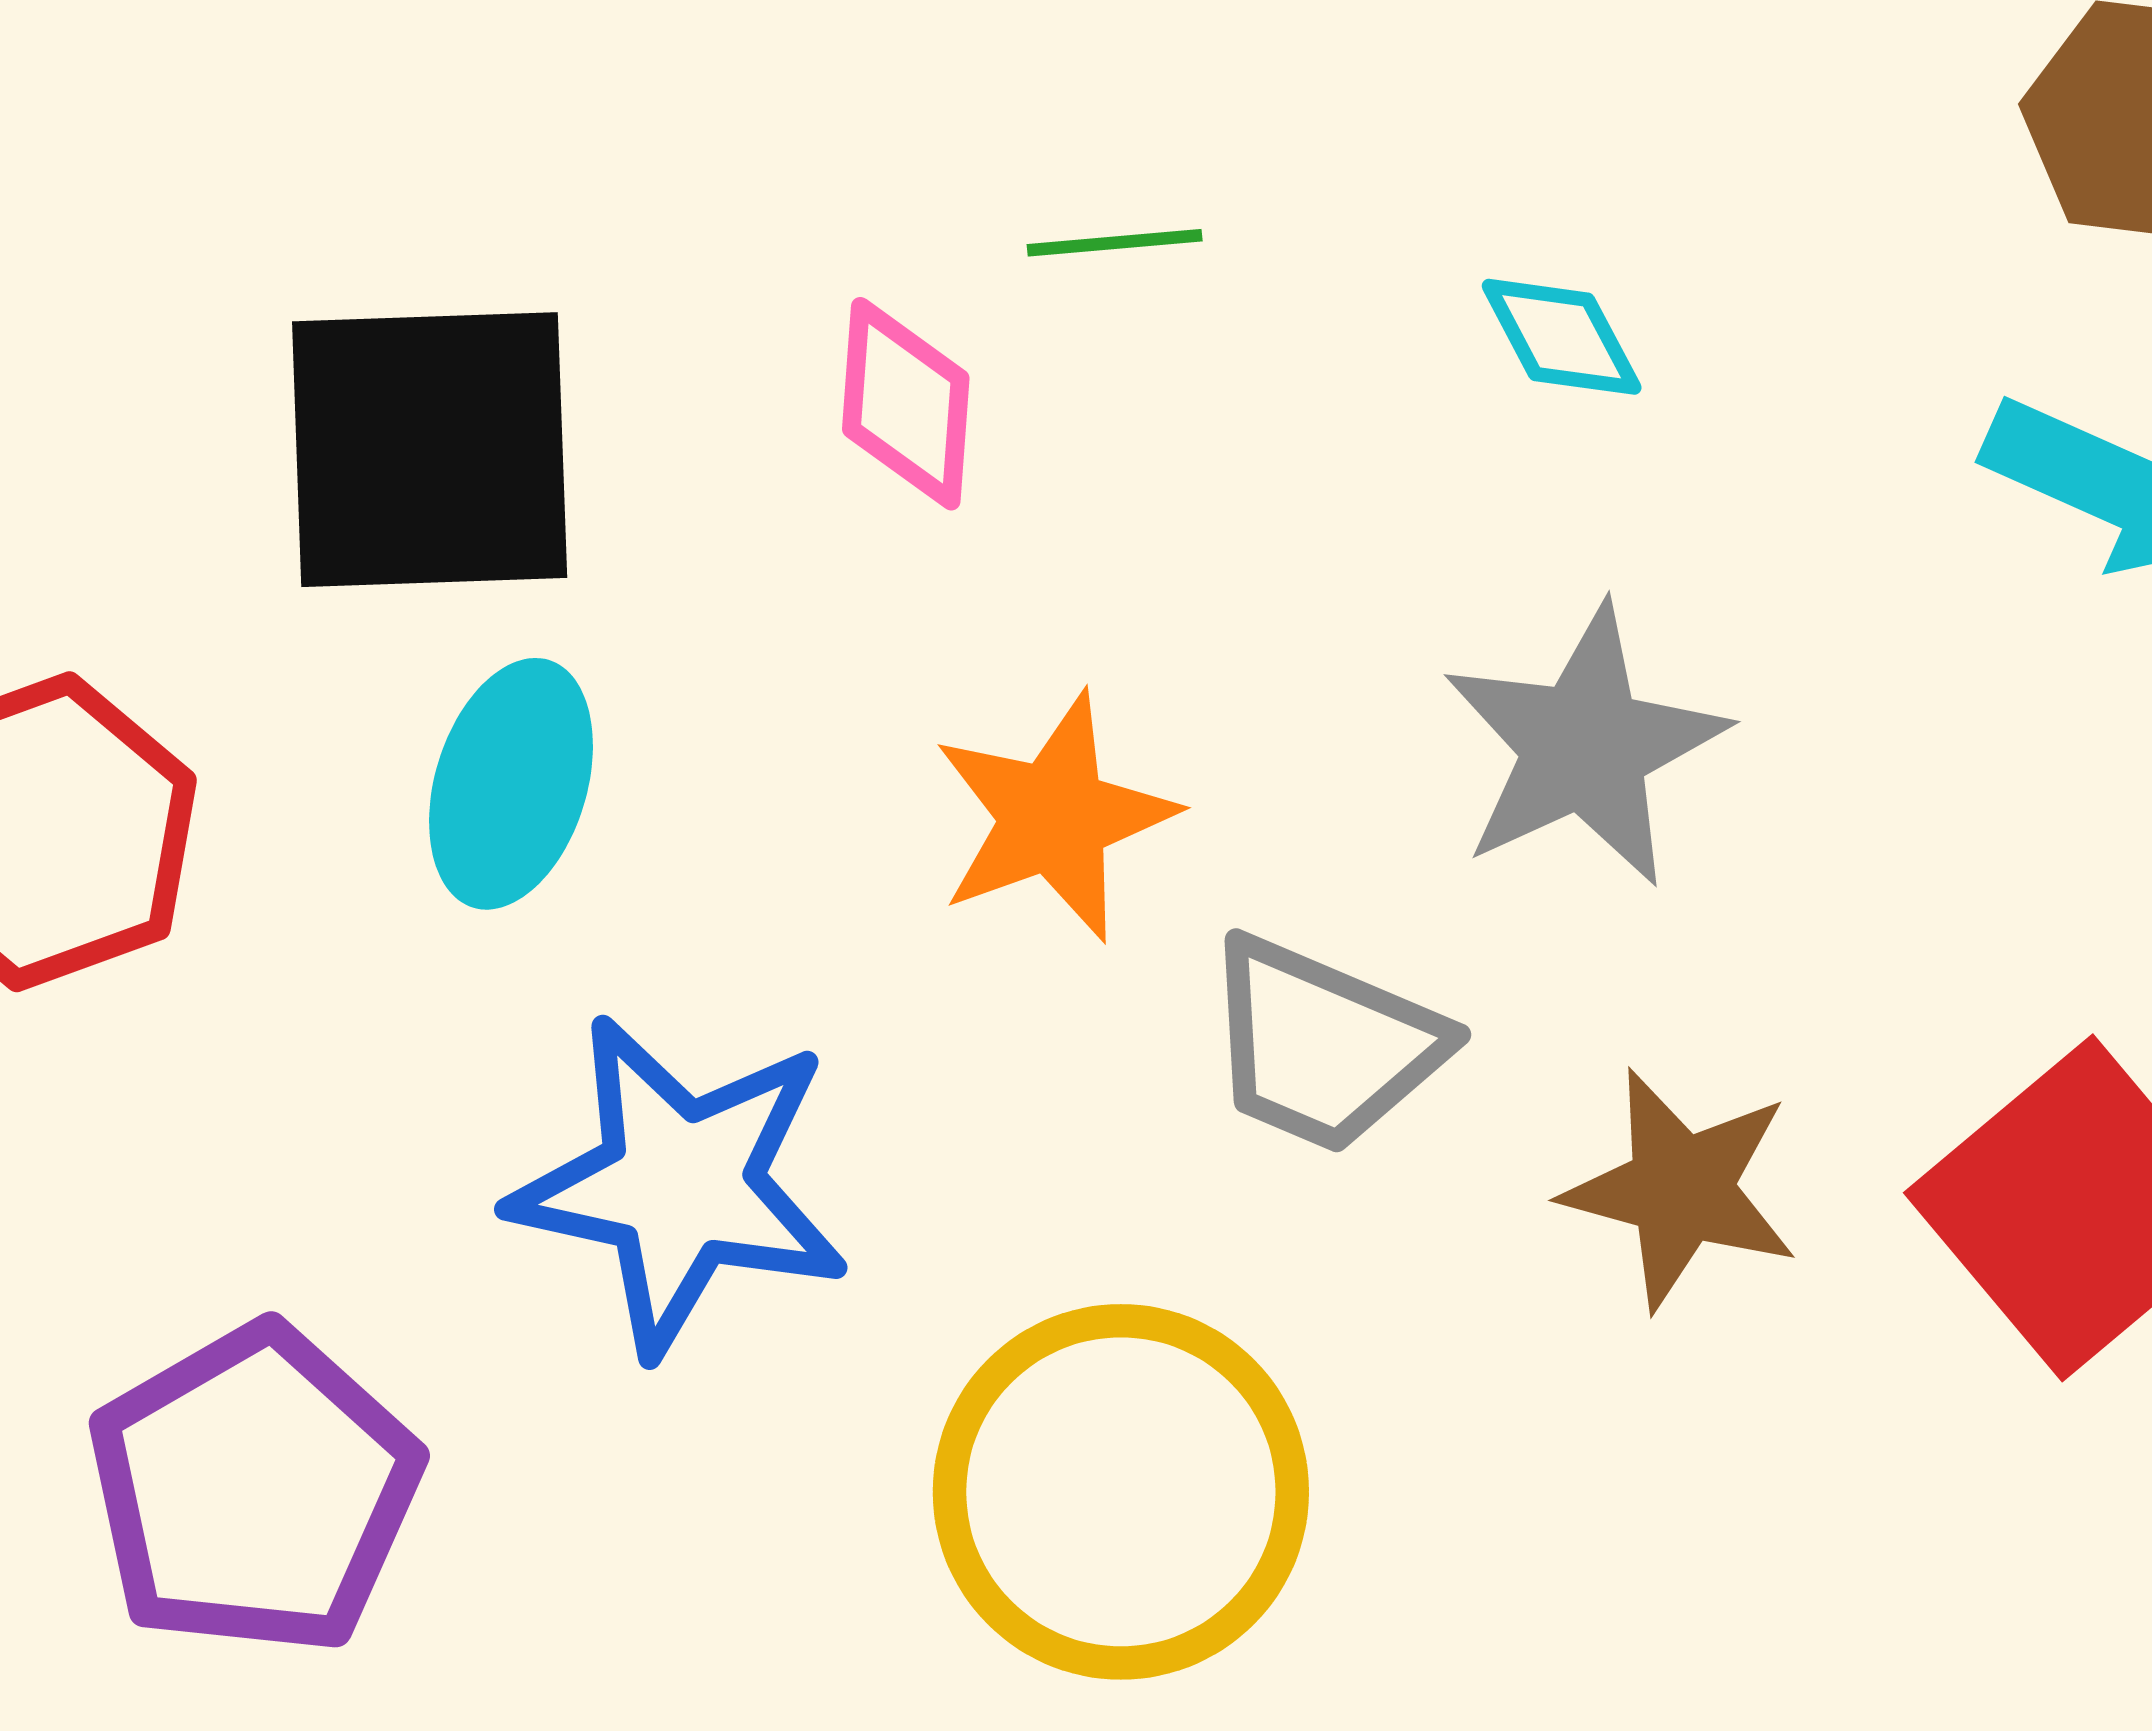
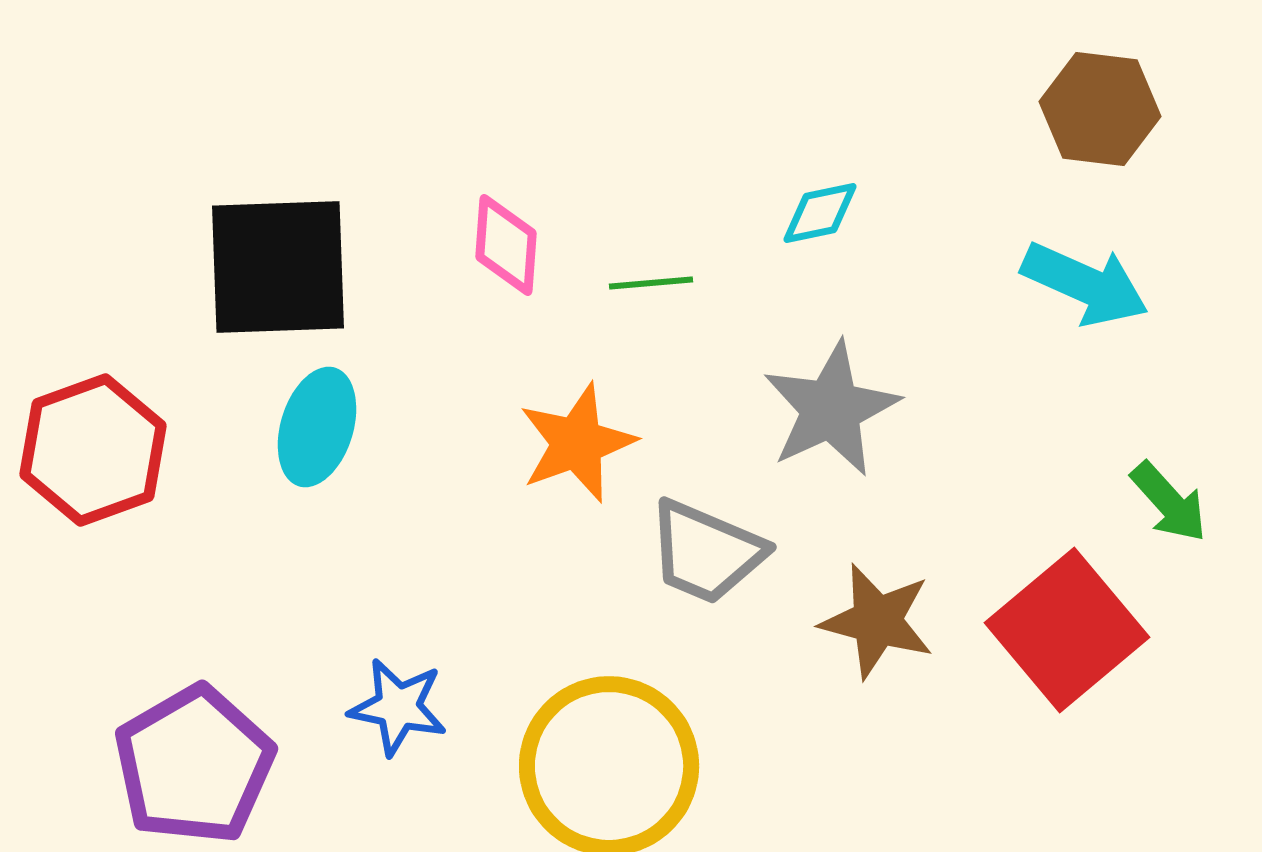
green line: (1115, 243) -> (651, 283), moved
cyan diamond: (1562, 337) -> (820, 213), turned -74
blue star: (680, 1185) -> (398, 707), moved, size x0.6

